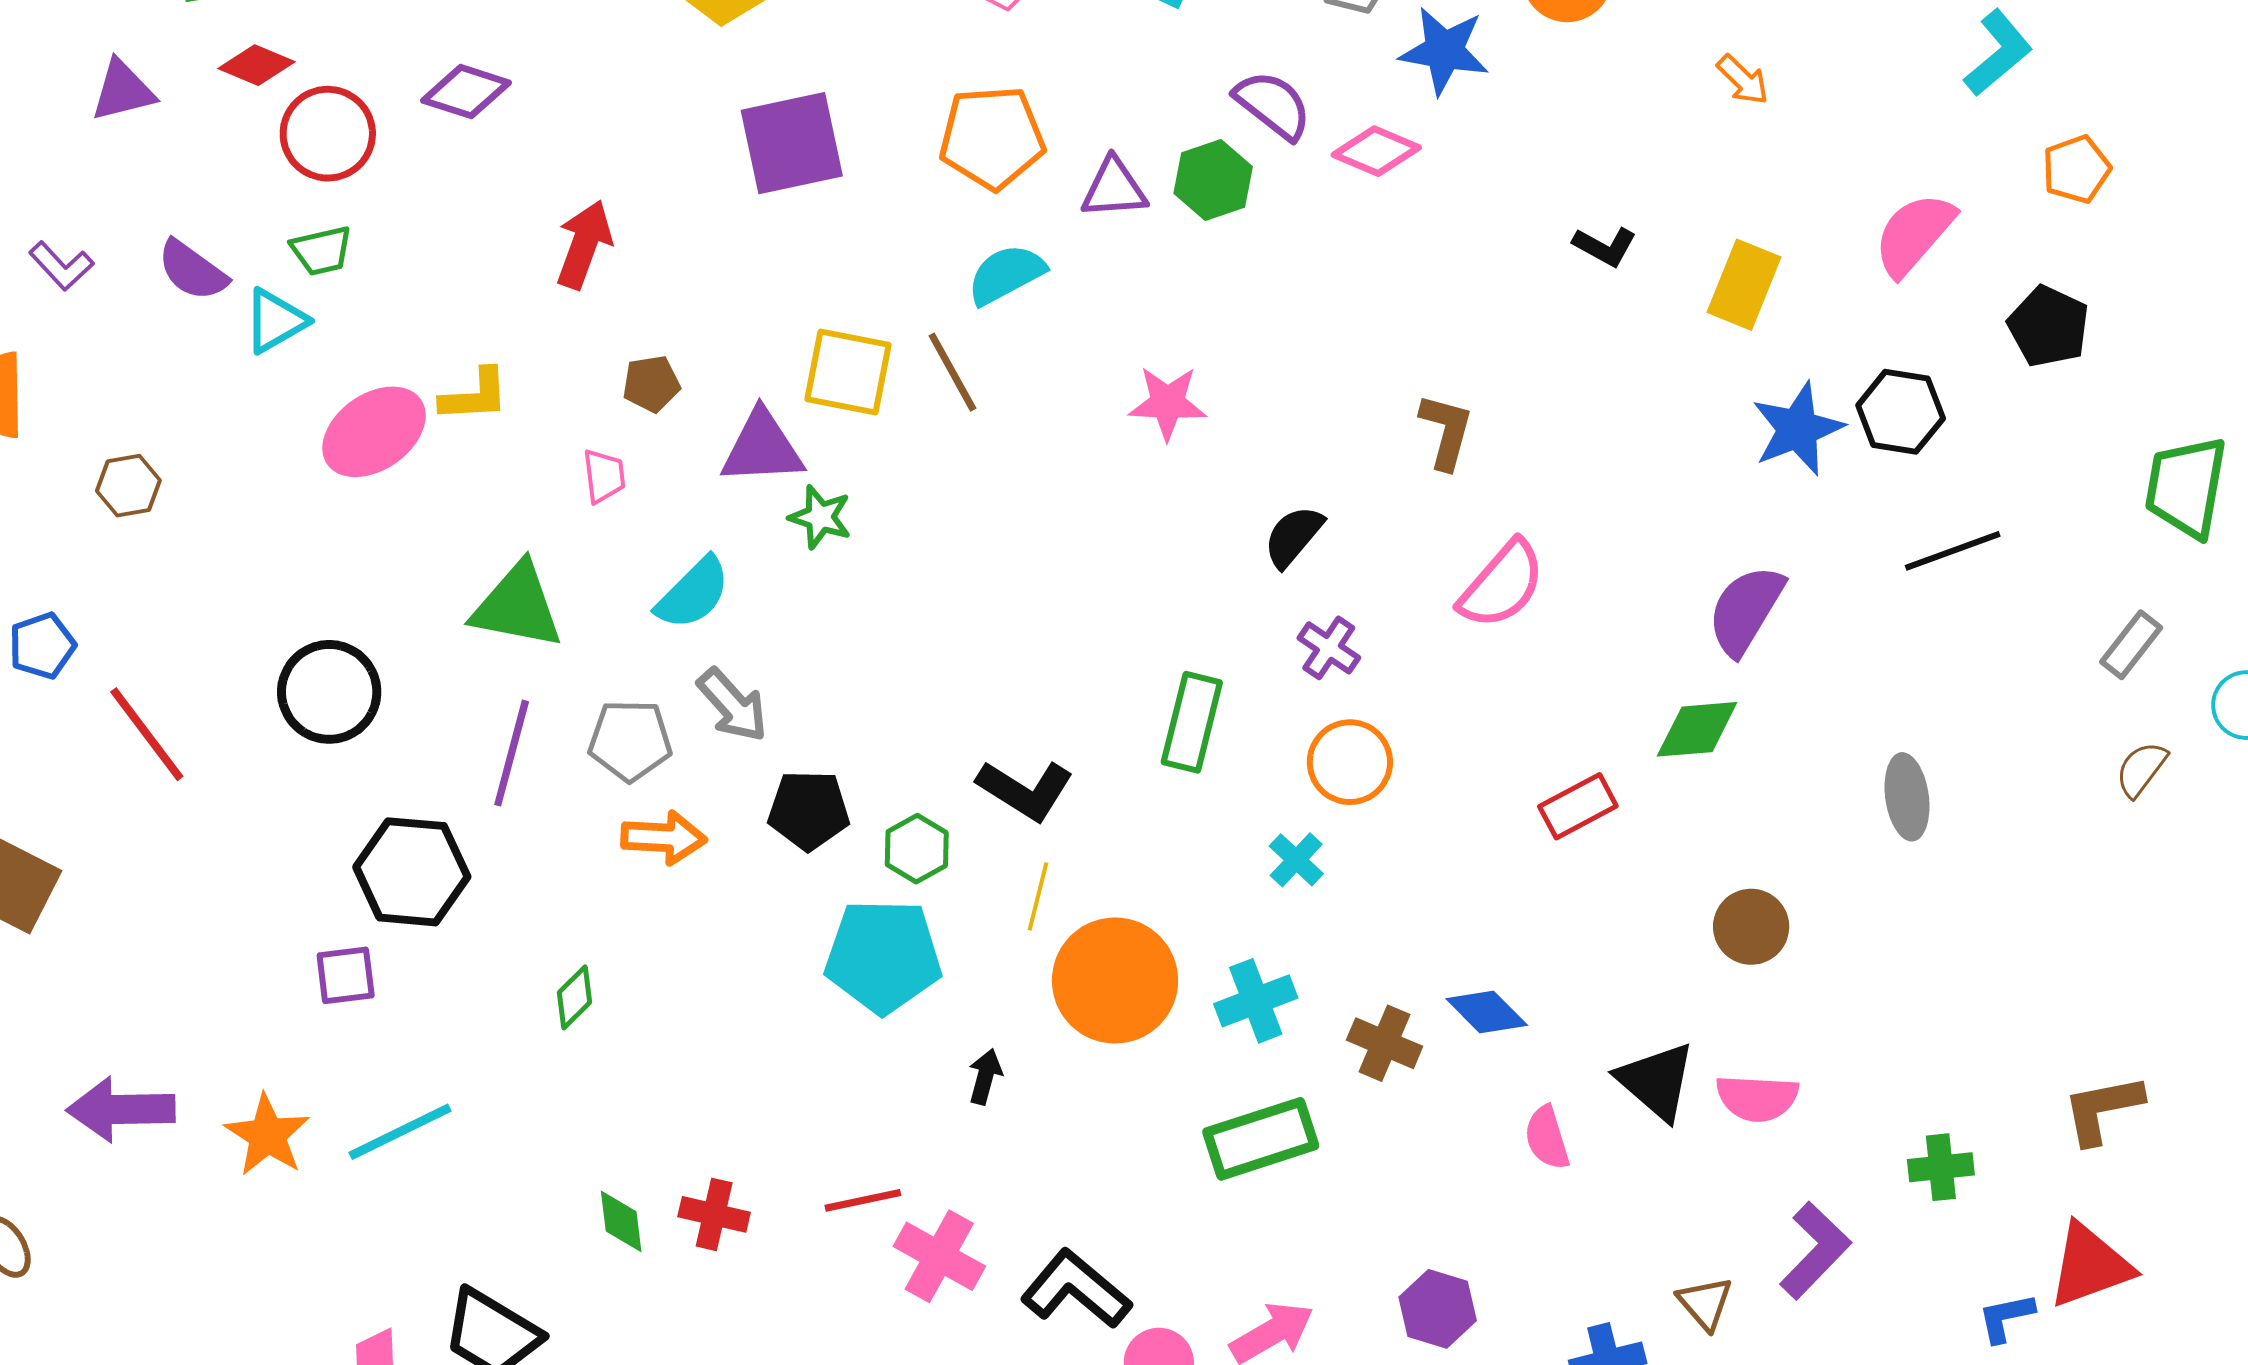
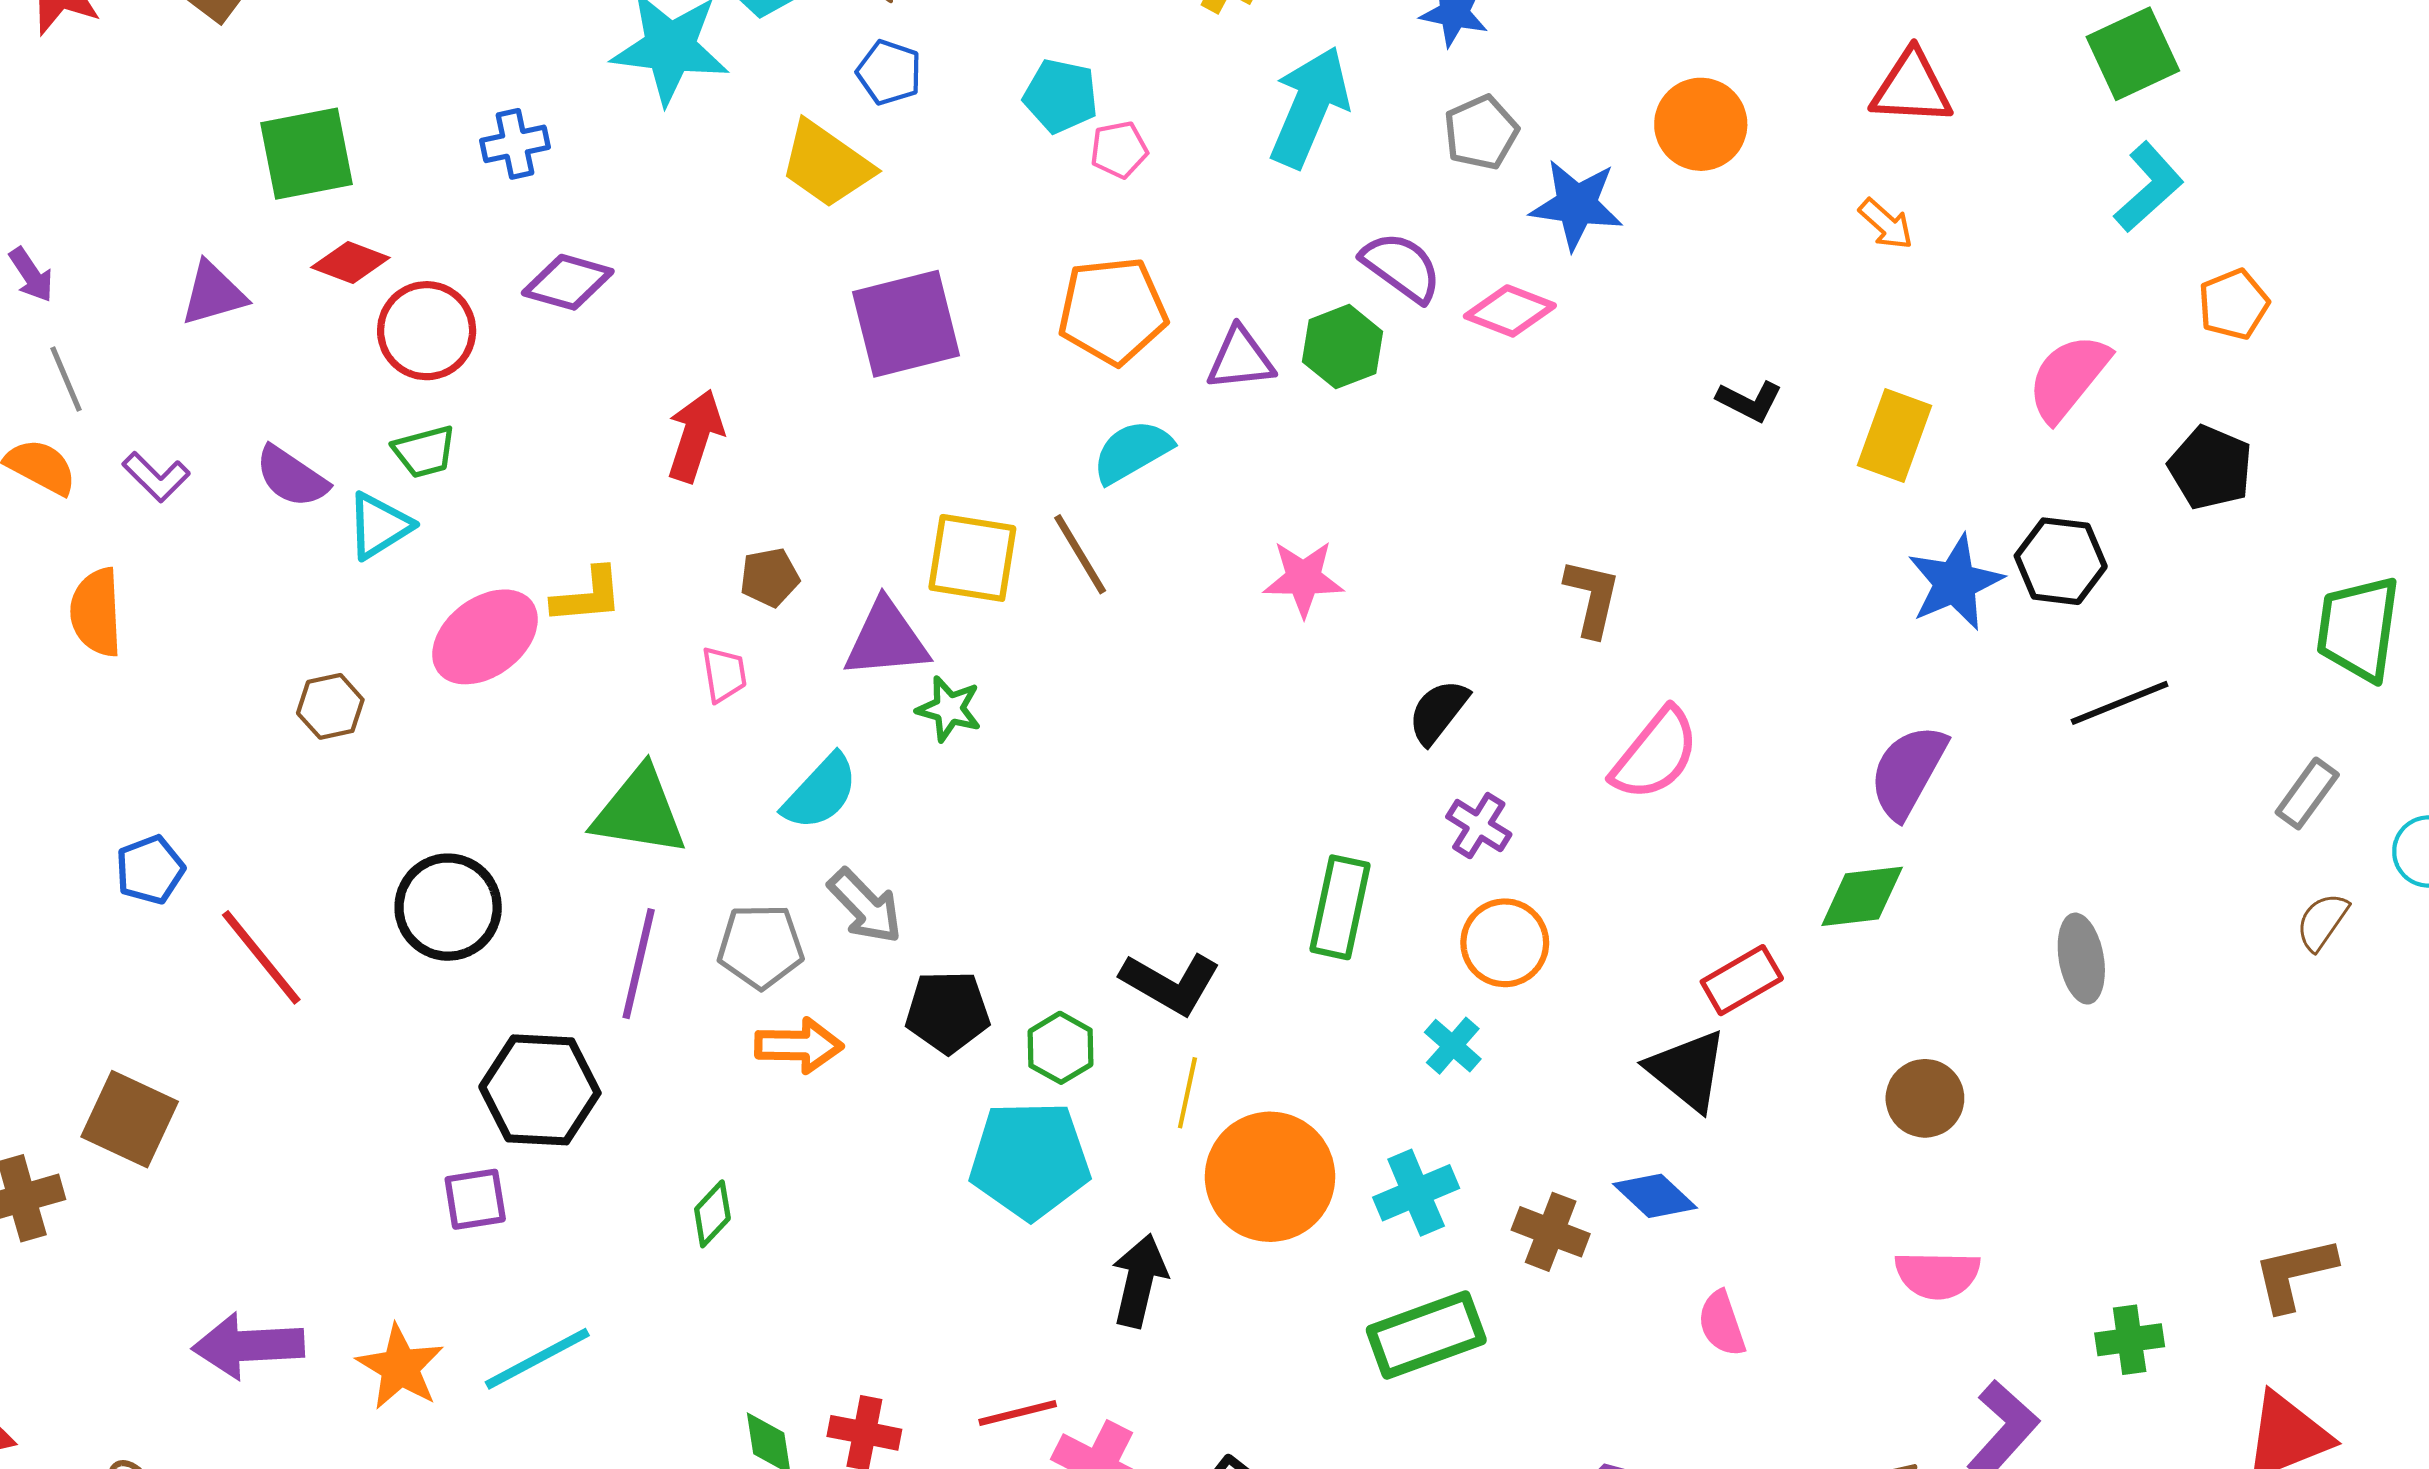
brown hexagon: (128, 486) -> (330, 706), moved
black arrow: (985, 1077) -> (1139, 1281), size x1.6
black triangle: (1656, 1081) -> (1687, 1070), moved

